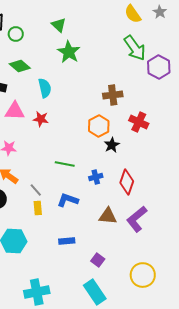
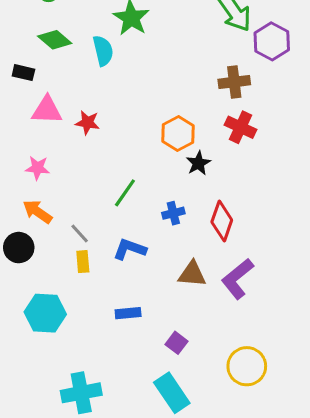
cyan semicircle: (45, 88) -> (103, 51), moved
brown cross: (113, 95) -> (234, 82), moved
green line: (65, 164) -> (125, 193), turned -66

